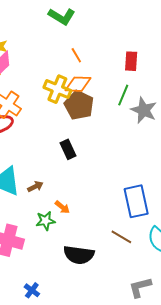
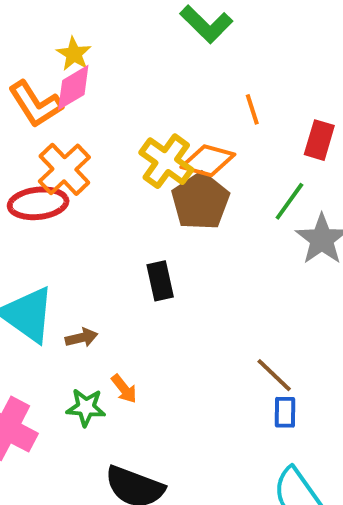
orange line: (76, 55) -> (252, 109), moved
blue rectangle: (136, 201) -> (285, 412), moved, size x0.5
brown line: (121, 237) -> (274, 375), moved

